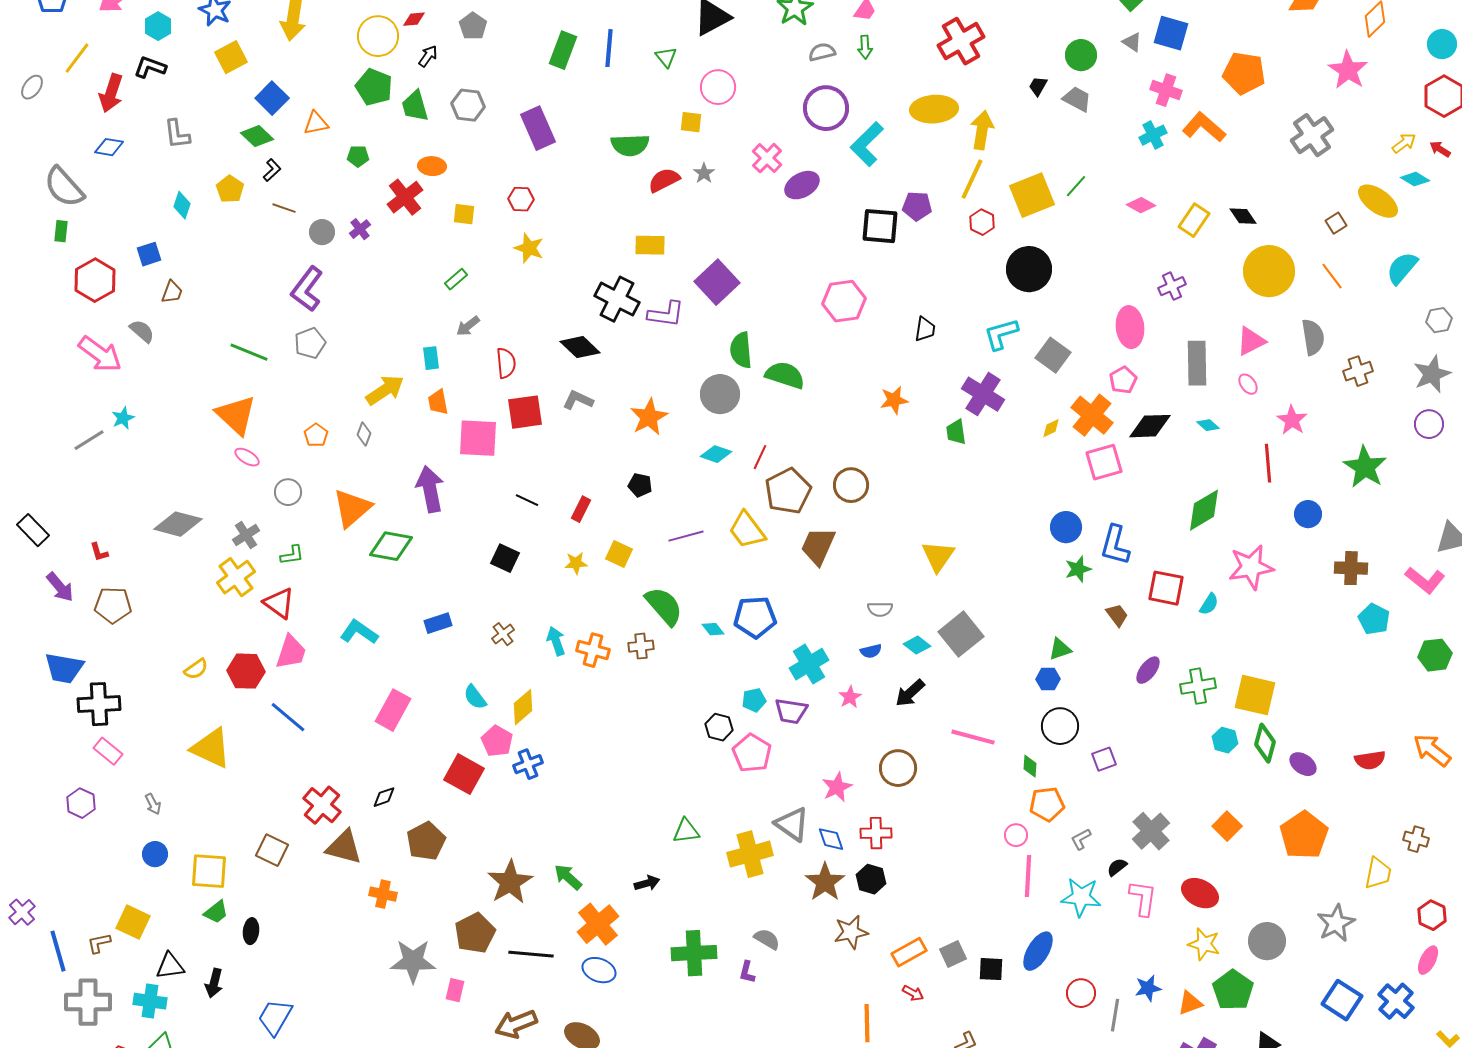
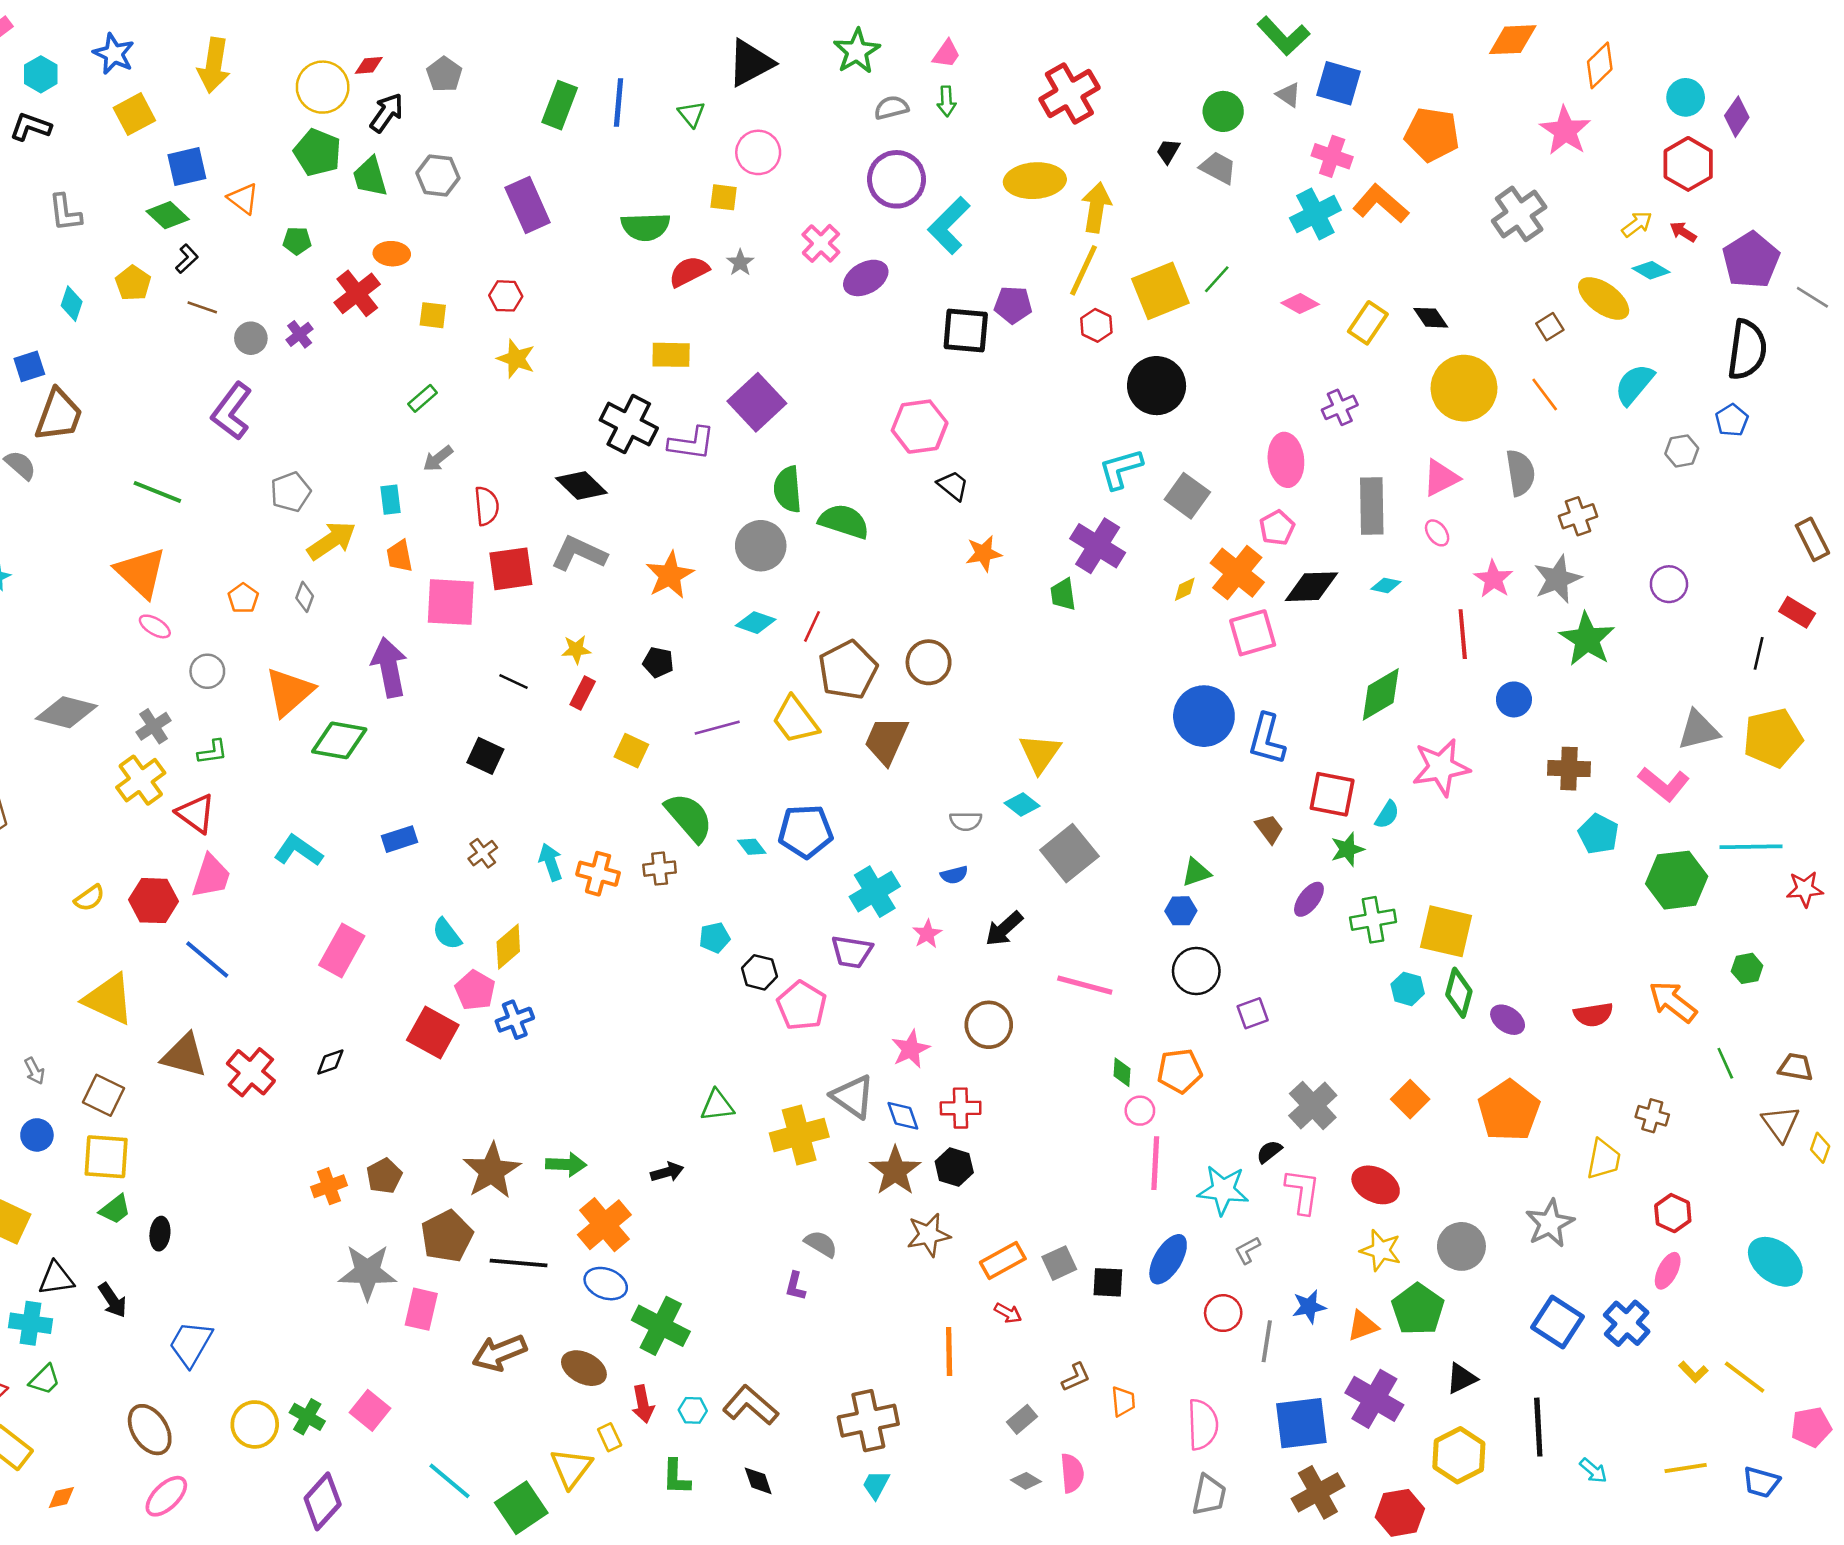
black arrow: (428, 56) -> (387, 113), size x1.4
blue square: (272, 98) -> (187, 167), turned 32
orange triangle: (316, 123) -> (243, 199), turned 48
cyan cross: (1153, 135) -> (1315, 214), size x1.4
brown trapezoid: (172, 292) -> (59, 415), size x1.8
black trapezoid: (925, 329) -> (953, 486), moved, turned -60
gray pentagon: (310, 343) -> (291, 492), moved
gray star: (1432, 374) -> (1558, 579), moved
gray L-shape: (578, 400) -> (579, 553), size x1.4
cyan diamond: (1208, 425) -> (1386, 585), turned -30
blue circle: (1066, 527) -> (1204, 716), size x1.5
yellow star: (576, 563) -> (576, 649), moved
green star: (1078, 569) -> (1347, 849), moved
cyan diamond: (917, 645) -> (1022, 804), moved
green hexagon: (1435, 655) -> (1677, 880), size x1.4
cyan pentagon: (754, 700) -> (715, 938), moved
green diamond: (1030, 766) -> (1122, 1072), moved
gray L-shape: (1081, 839) -> (1248, 1250), moved
brown pentagon: (426, 841) -> (384, 1176), moved, size x0.7
brown triangle: (344, 847) -> (184, 1056), moved
brown square: (272, 850) -> (104, 1095), moved
green arrow: (568, 877) -> (566, 1164), turned 140
orange cross: (383, 894) -> (329, 1186), turned -32
green cross: (694, 953) -> (661, 1326), moved, turned 30
black arrow: (214, 983) -> (113, 1300), turned -48
pink rectangle: (455, 990) -> (421, 1309), size x1.4

